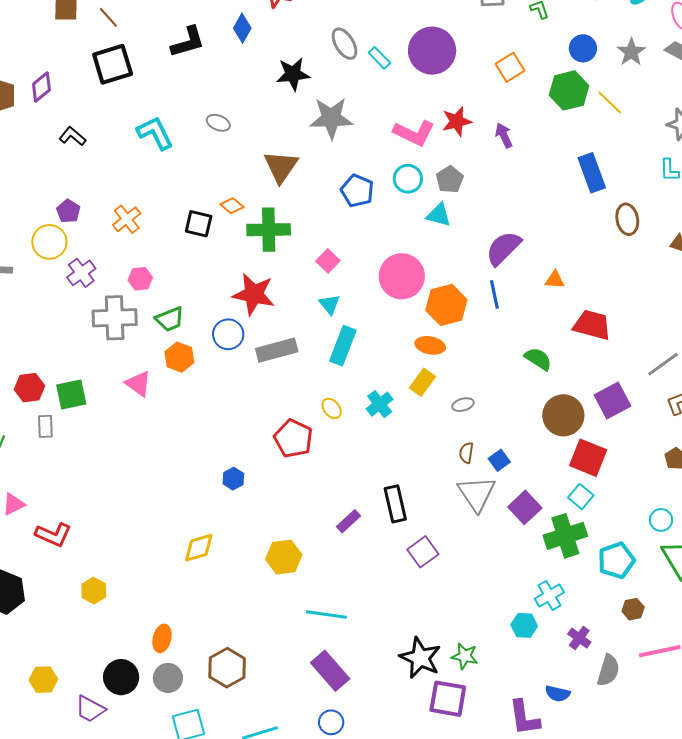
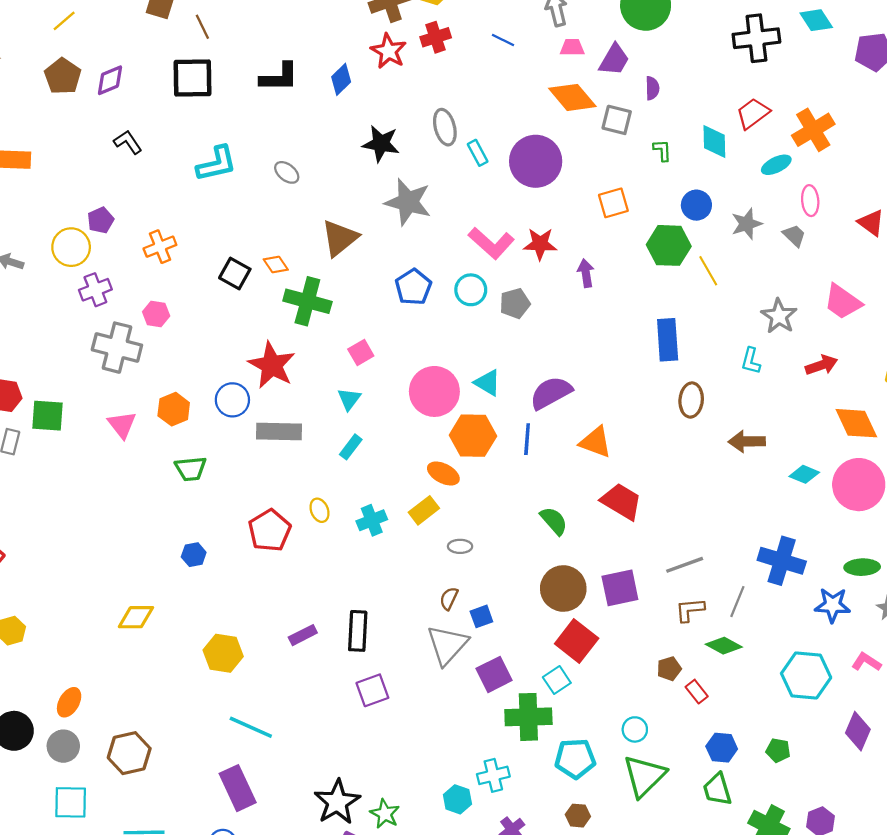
cyan L-shape: (155, 133) -> (217, 164), turned 87
cyan triangle: (439, 215) -> (488, 383), moved
orange triangle: (555, 280) -> (596, 442), size x1.5
green trapezoid: (170, 319) -> (191, 469), moved
cyan rectangle: (343, 346) -> (351, 447), size x0.6

